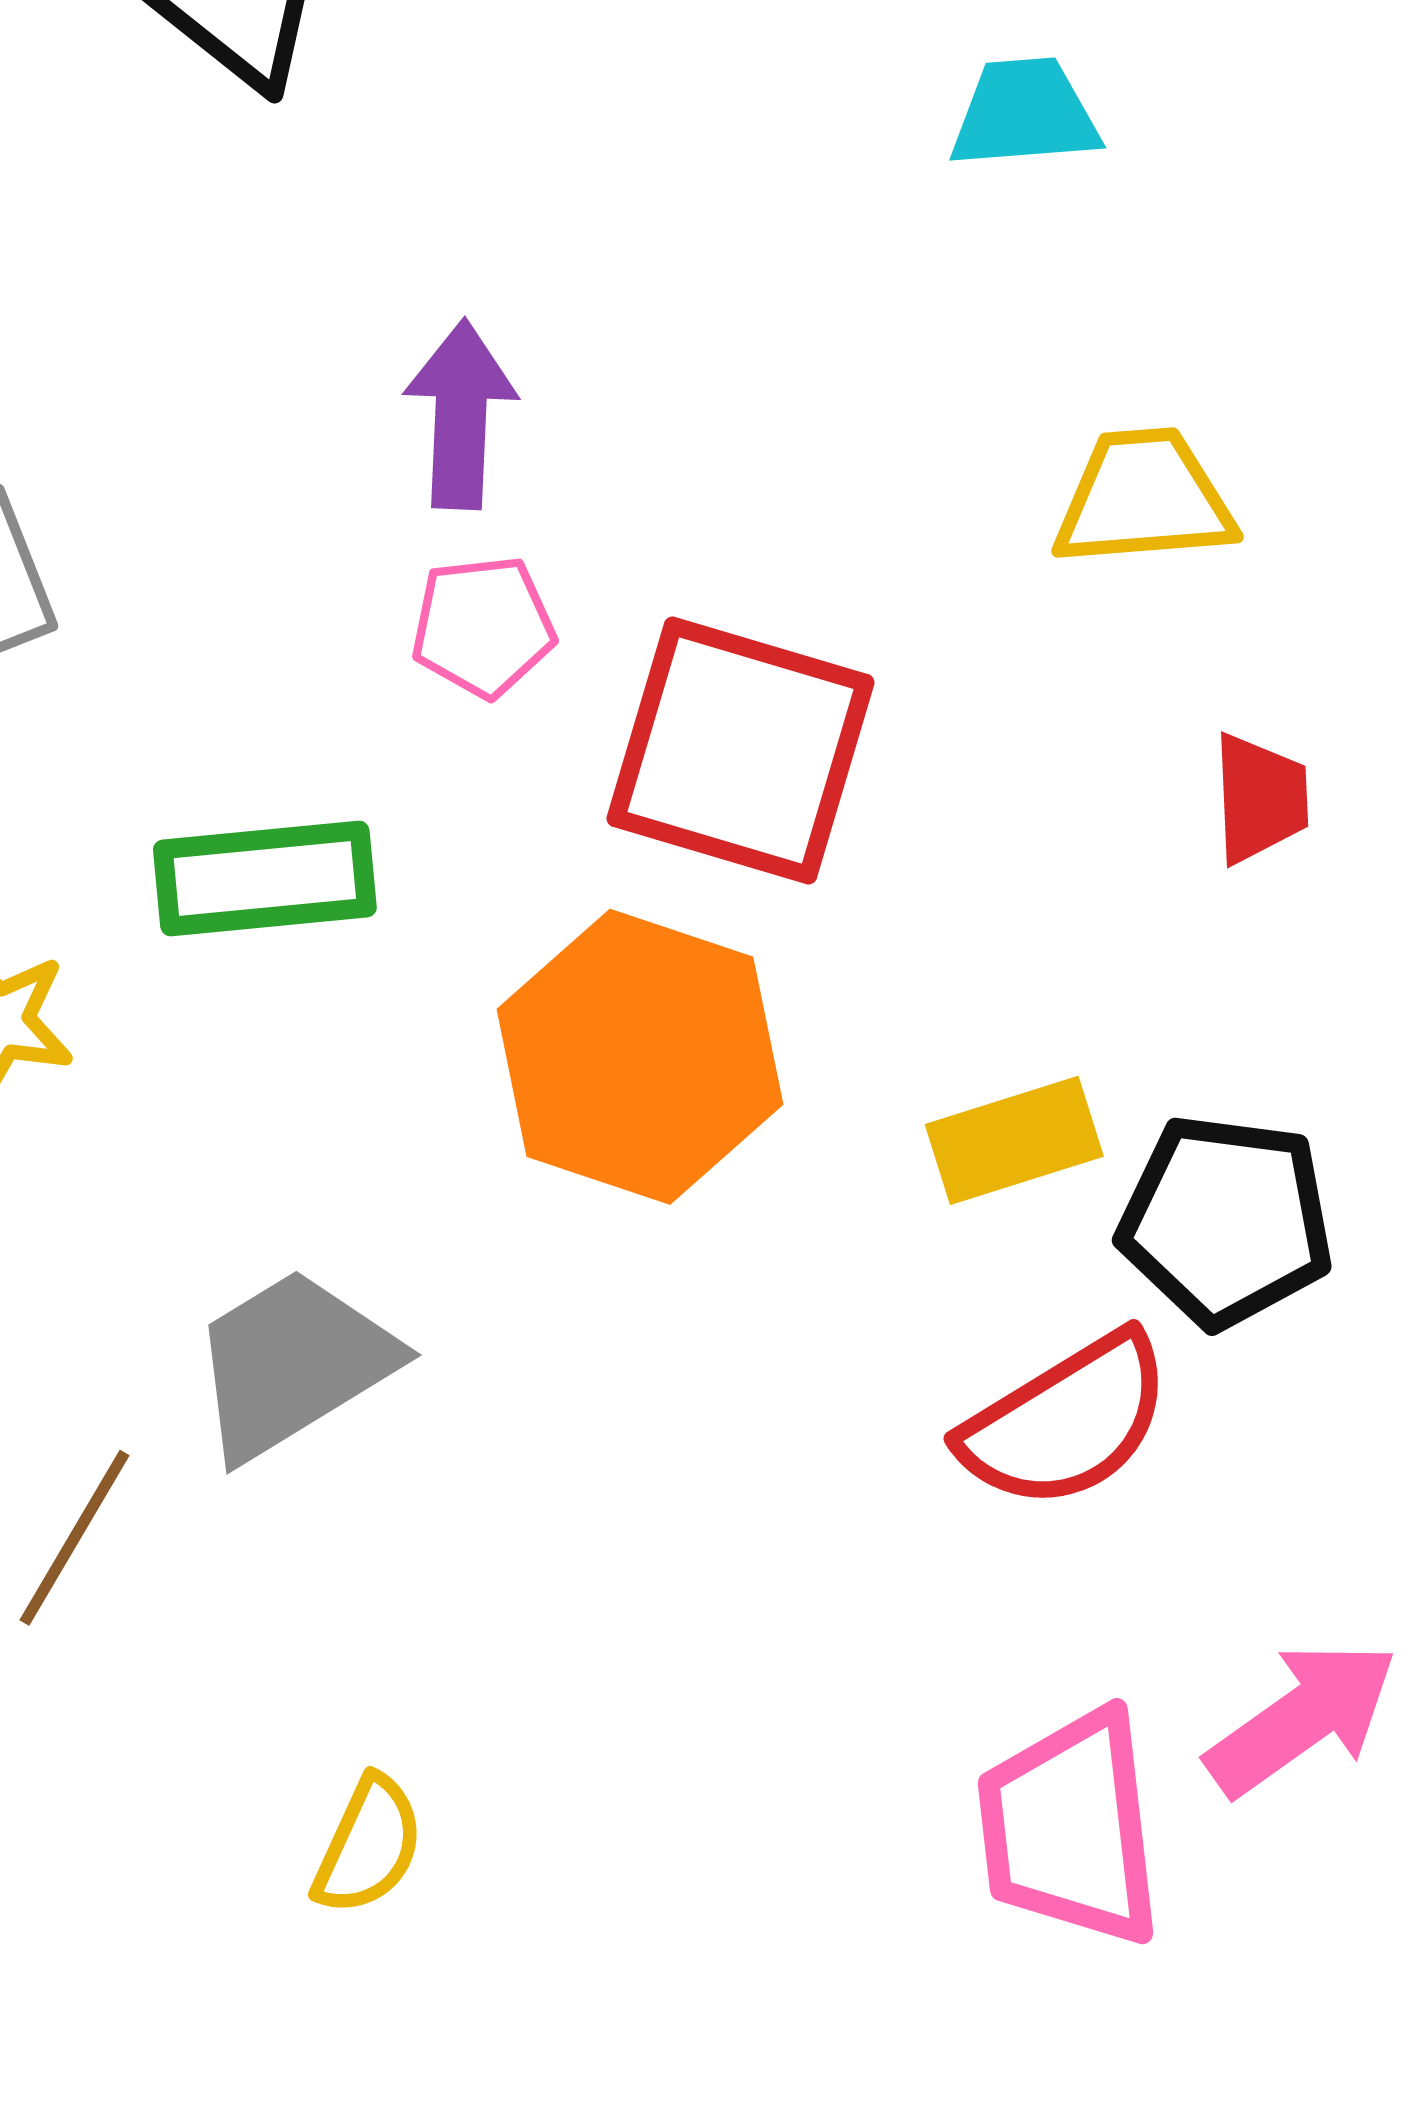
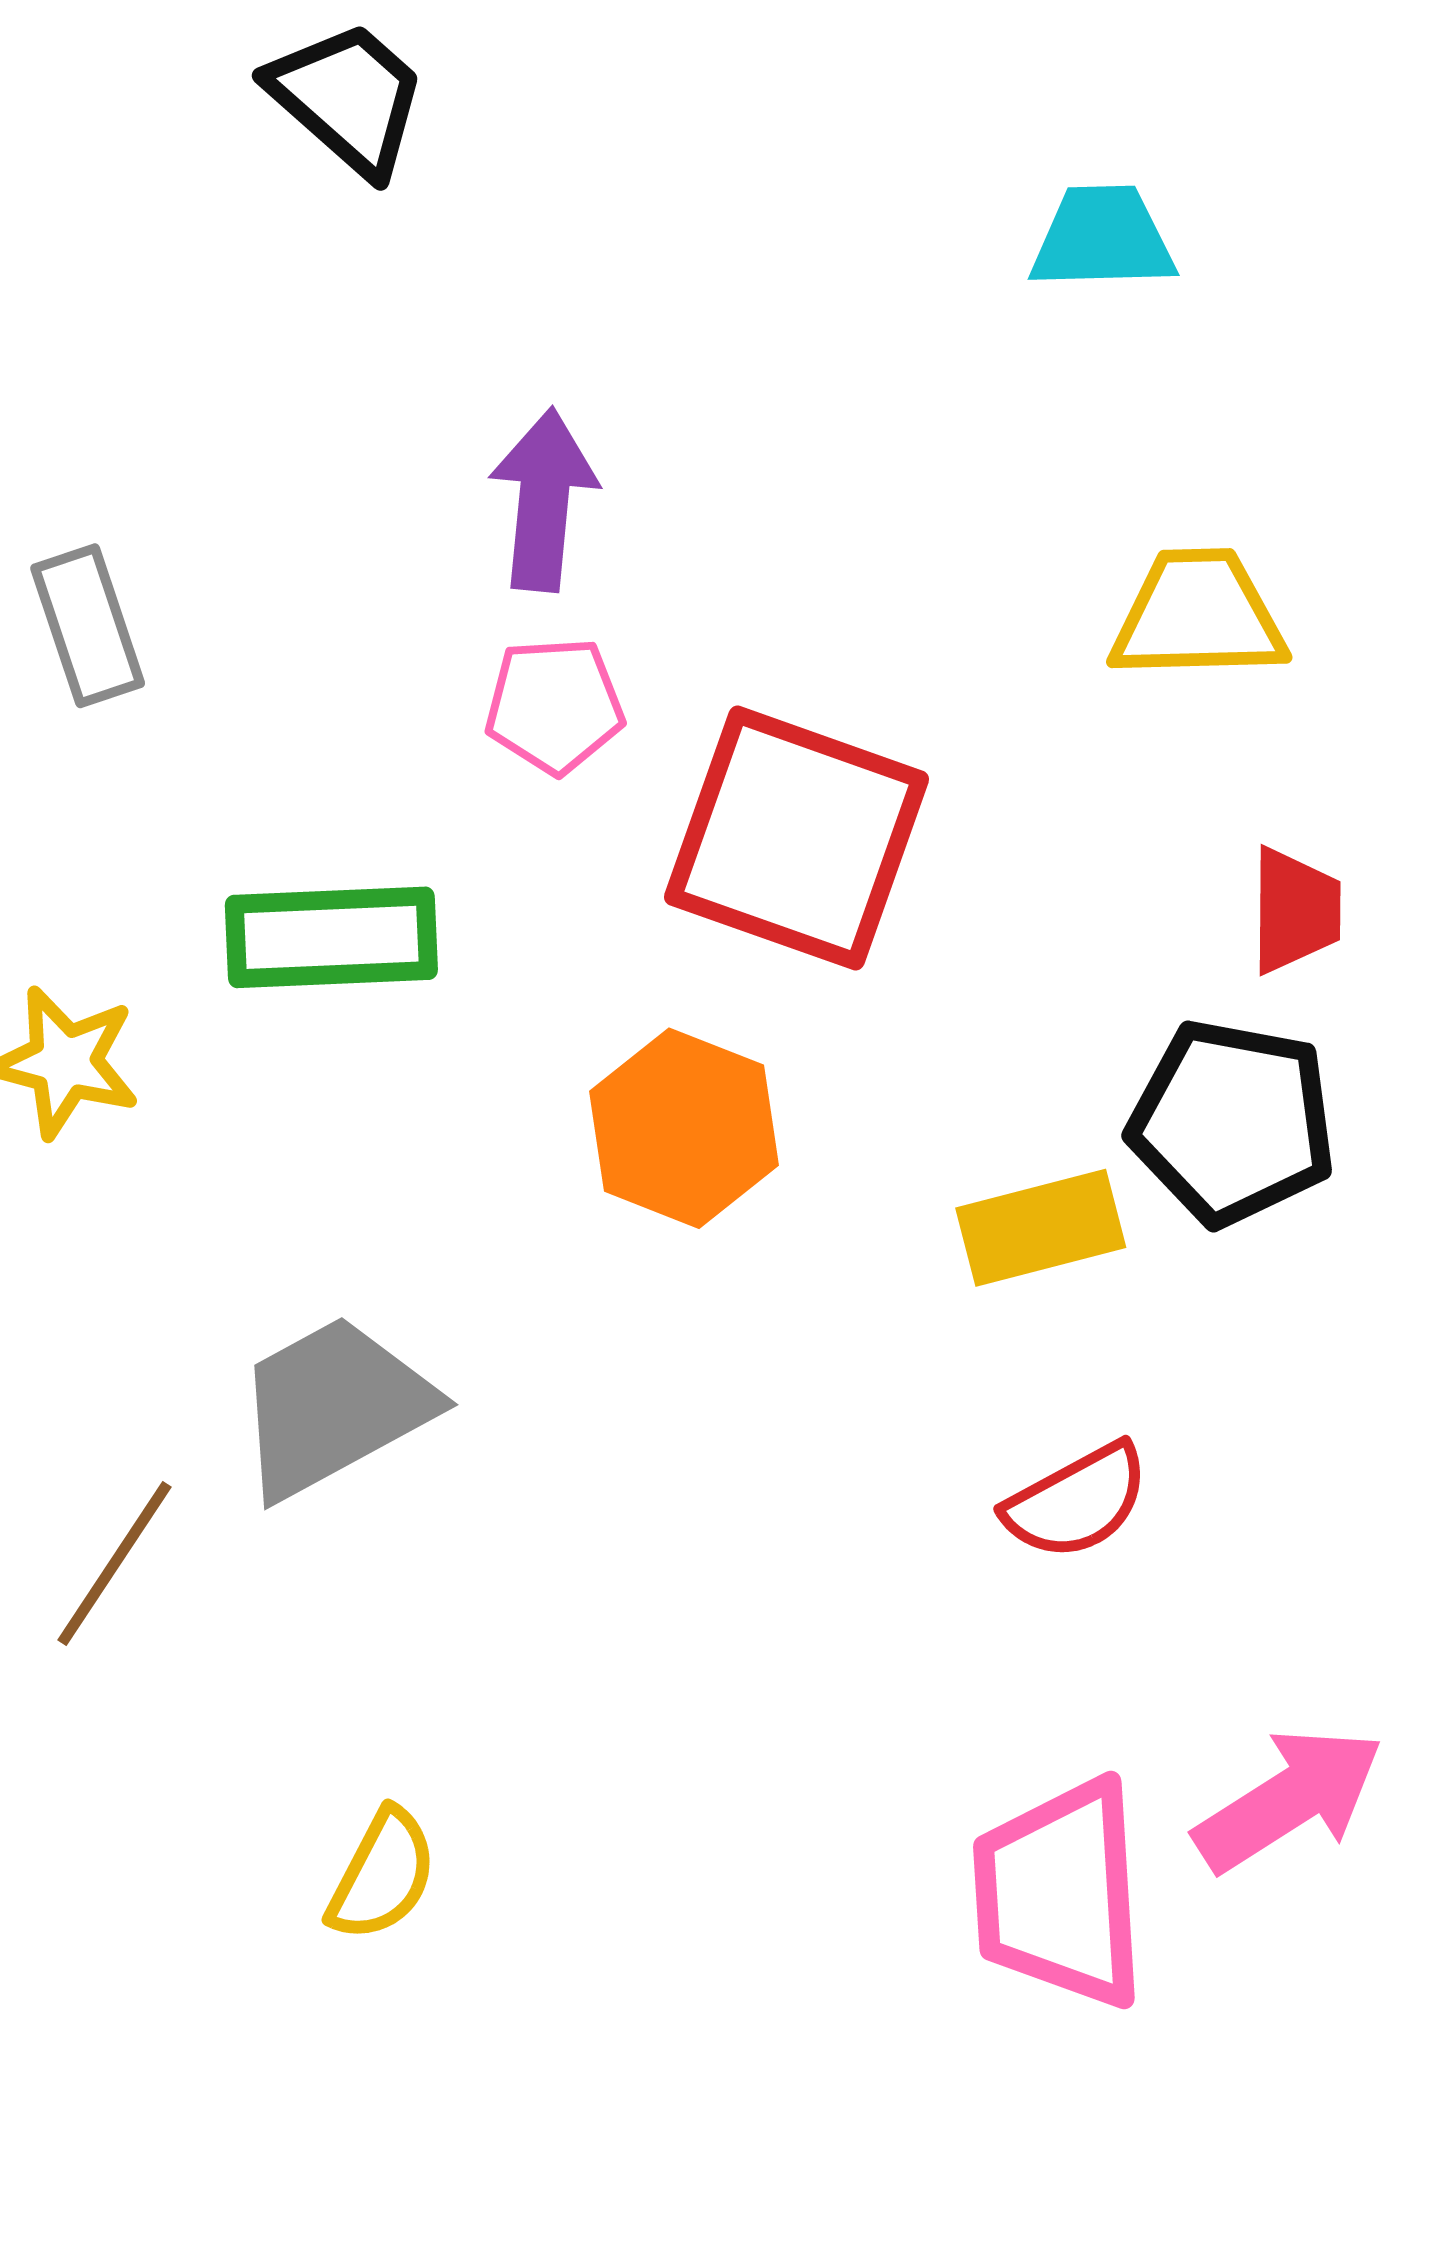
orange hexagon: (640, 1057) -> (684, 1128), size x0.7
black pentagon: (1226, 1221) -> (1232, 1122), moved
red semicircle: (1066, 1421) -> (1077, 1501), size x0.7

